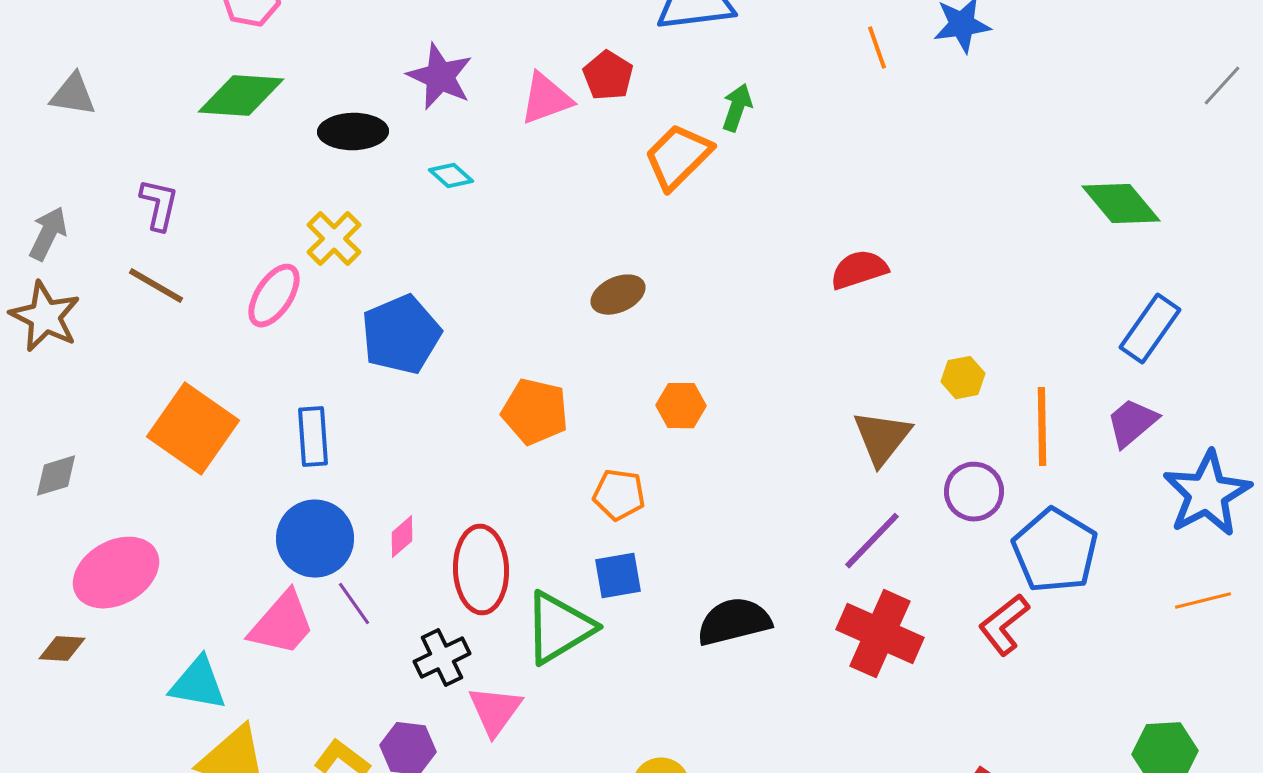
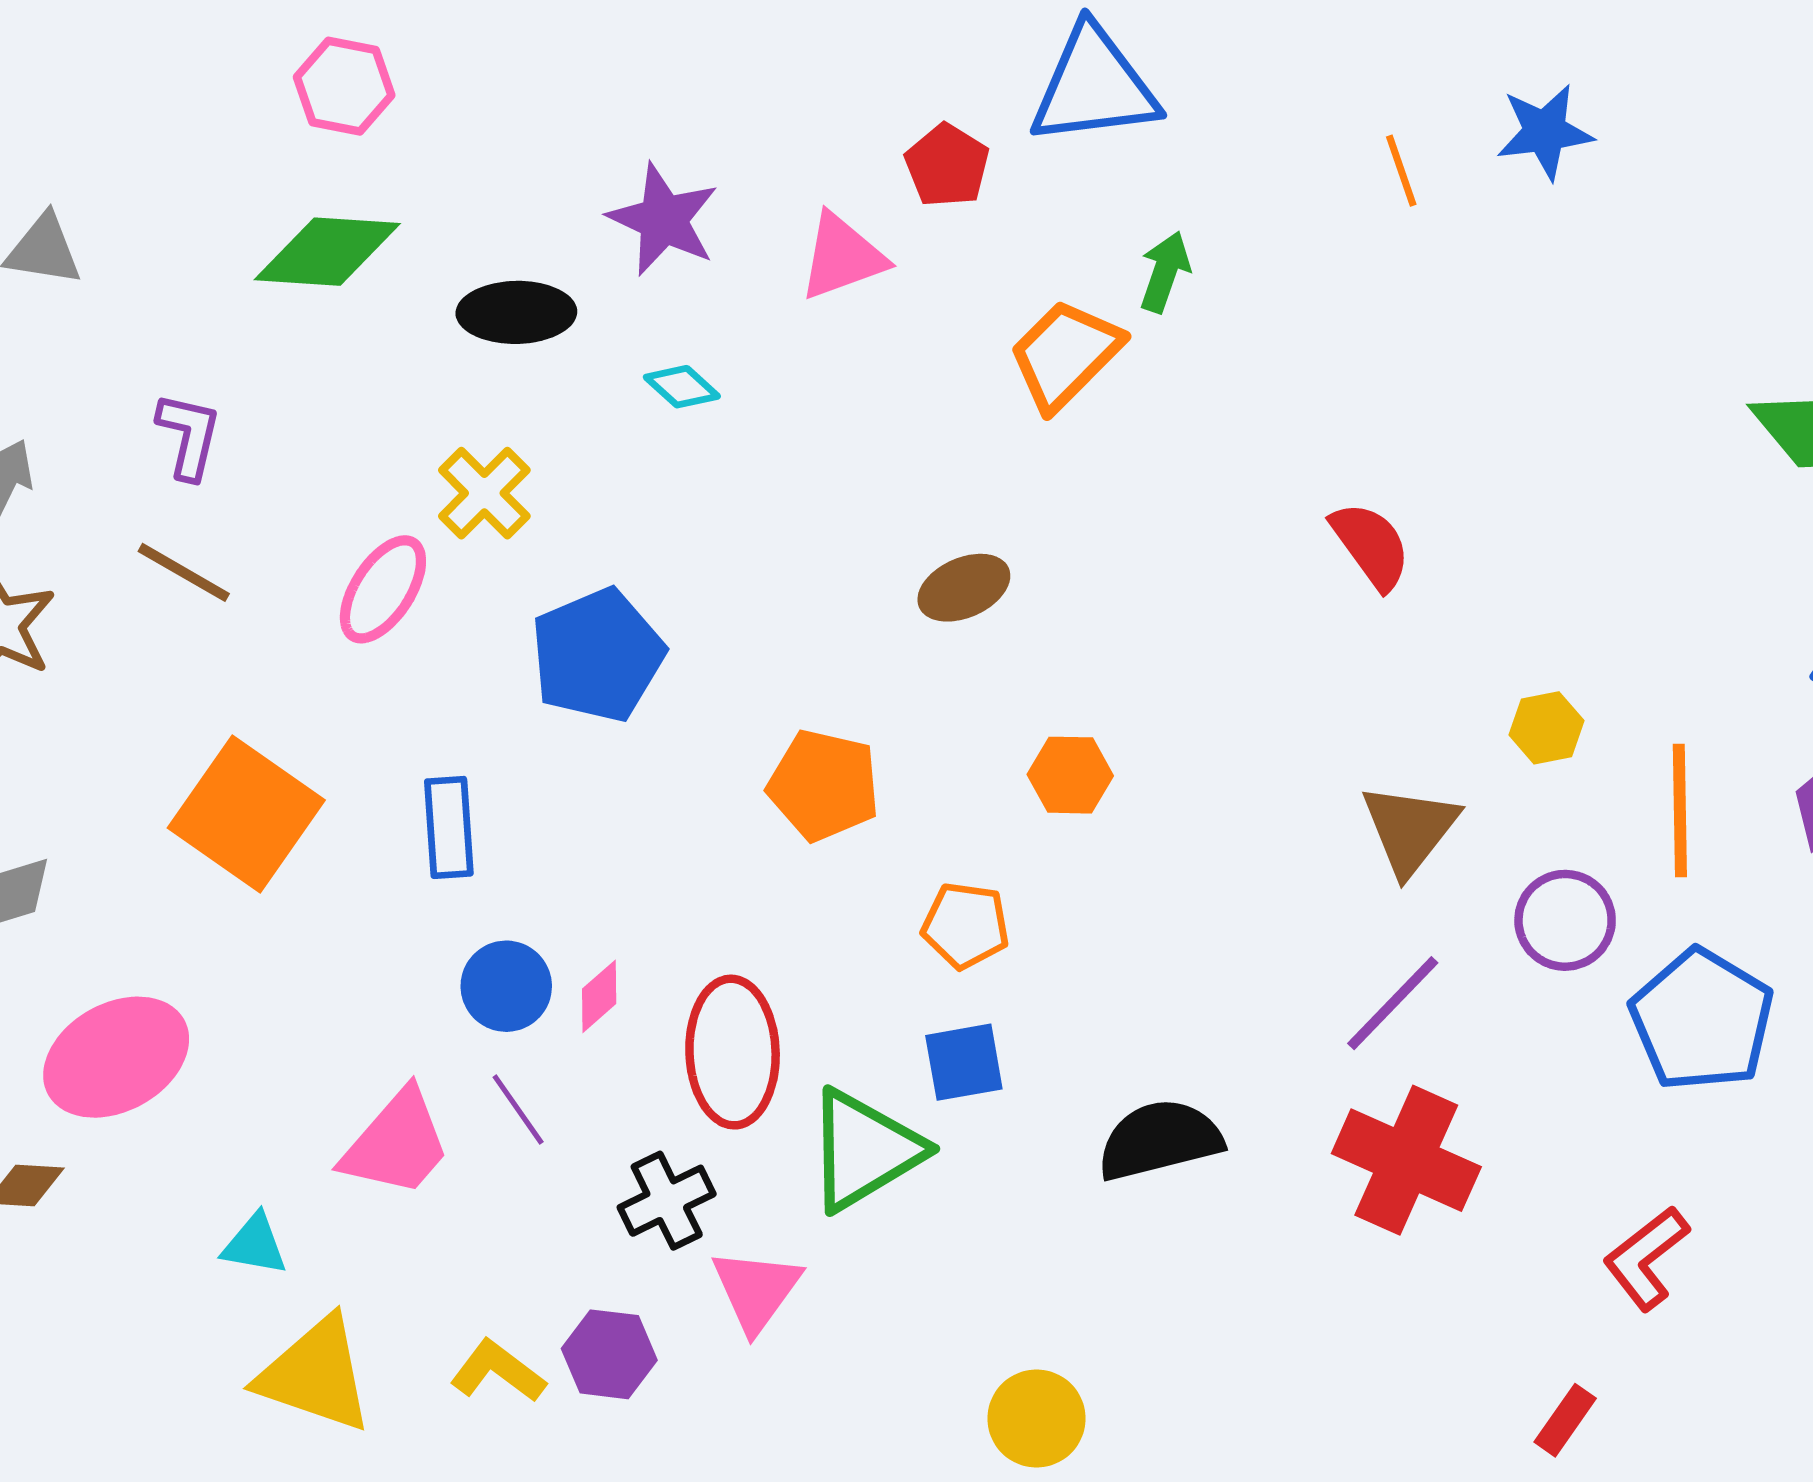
red pentagon: (608, 76) -> (947, 165), moved
red semicircle: (859, 270) -> (1371, 545), turned 72
blue circle: (315, 539) -> (506, 986), moved, size x0.7
red L-shape: (1004, 625) -> (1646, 1258), moved
cyan triangle: (198, 684) -> (255, 1245), size x0.7

